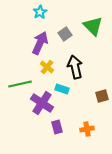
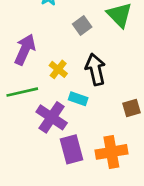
purple arrow: (40, 43) -> (25, 49), moved
purple rectangle: (57, 127) -> (72, 149), size x1.5
orange cross: (87, 129) -> (111, 152), size x1.6

